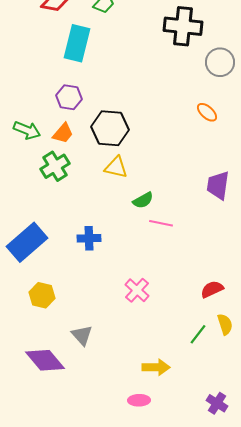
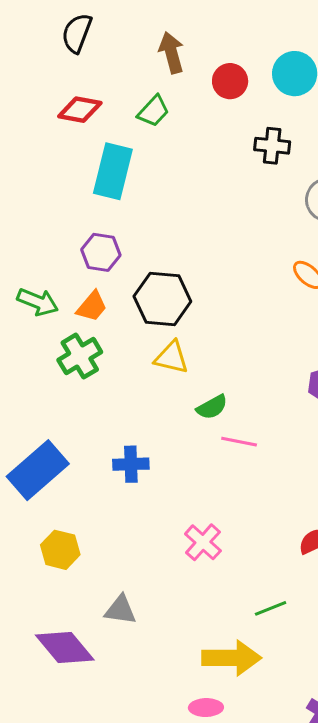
black cross: (183, 26) -> (272, 146), size x0.6
green line: (198, 334) -> (271, 608), moved, turned 30
gray triangle: (82, 335) -> (120, 610), turned -40
yellow arrow: (156, 367) -> (232, 658), size x1.4

